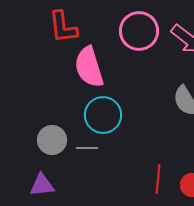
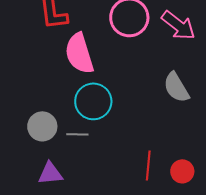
purple triangle: (42, 185) -> (50, 173), moved

